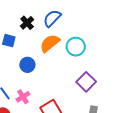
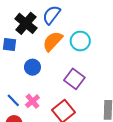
black cross: (27, 23) -> (26, 23), size x1.5
purple square: (86, 82) -> (74, 79), moved

